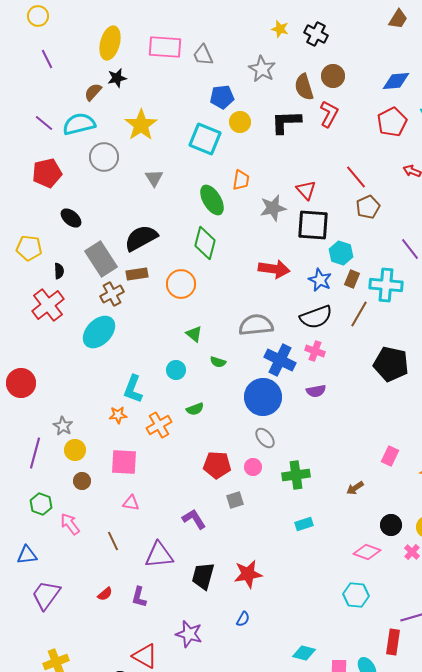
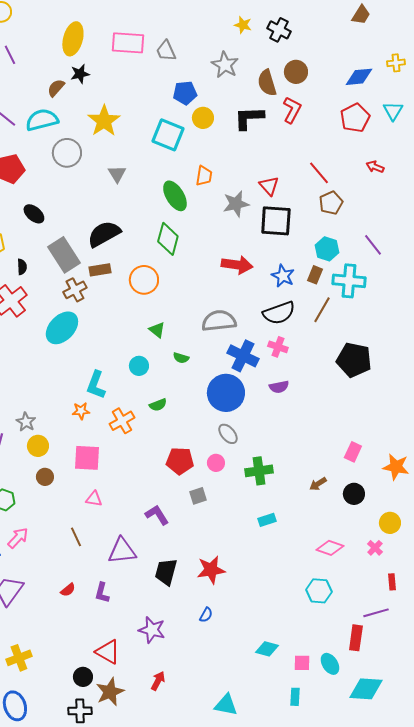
cyan hexagon: (341, 253) -> (327, 249), moved
pink arrow: (70, 524) -> (18, 538), moved, turned 80
black circle: (391, 525) -> (354, 494), moved

